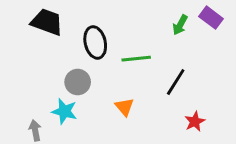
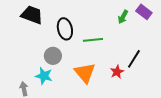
black line: (176, 82) -> (134, 59), moved
orange triangle: (124, 107) -> (85, 73), size x1.6
red star: (195, 122) -> (117, 72), moved

